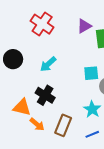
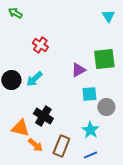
red cross: (42, 24) -> (40, 45), size x0.7
purple triangle: (84, 26) -> (78, 70), moved
cyan arrow: (48, 64) -> (34, 79), moved

